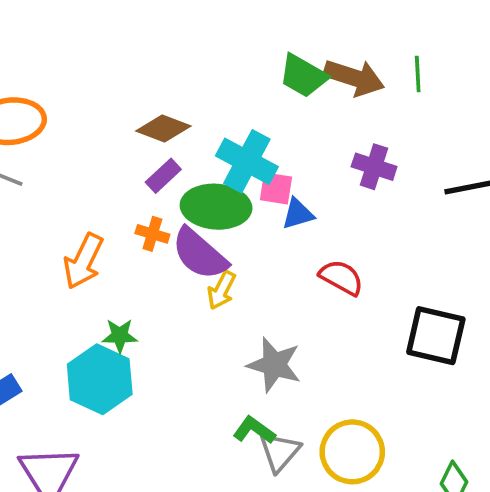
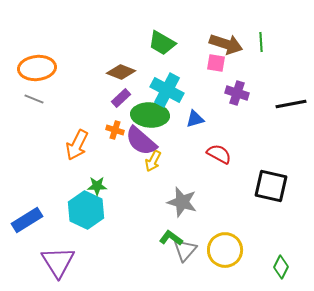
green trapezoid: (303, 76) -> (162, 43), moved
pink square: (276, 188) -> (216, 63), moved

